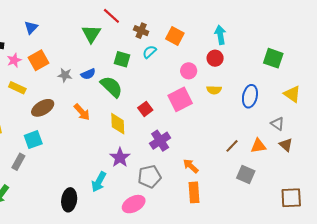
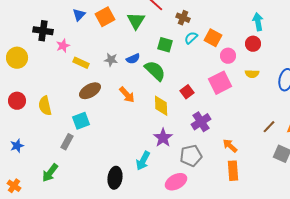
orange square: (175, 36) -> (213, 38), moved
orange square: (38, 60) -> (105, 17), moved
yellow rectangle: (17, 88) -> (81, 63), moved

